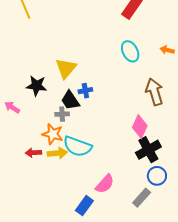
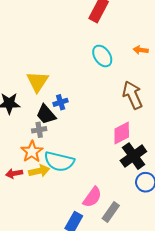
pink diamond: (140, 127) -> (122, 133), turned 45
orange star: (53, 134) -> (32, 152), turned 30
gray rectangle: (142, 198) -> (111, 212), moved

